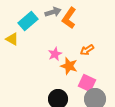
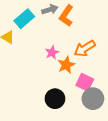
orange arrow: (87, 50) -> (85, 48), size x1.5
orange star: (69, 66) -> (66, 65), turned 30

